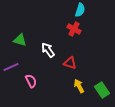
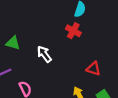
red triangle: (70, 63) -> (93, 69), moved

